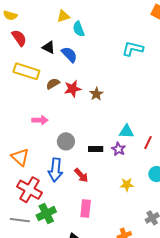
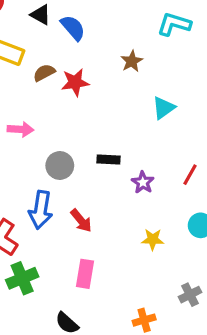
brown star: (96, 94) -> (132, 61), moved
cyan triangle: (127, 131) -> (164, 108), moved, turned -42
black rectangle: (96, 149) -> (108, 159), moved

